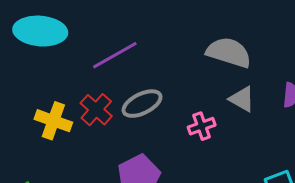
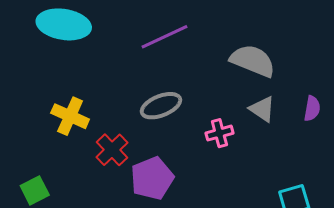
purple line: (115, 55) -> (165, 37), moved
red cross: (96, 110) -> (112, 150), moved

